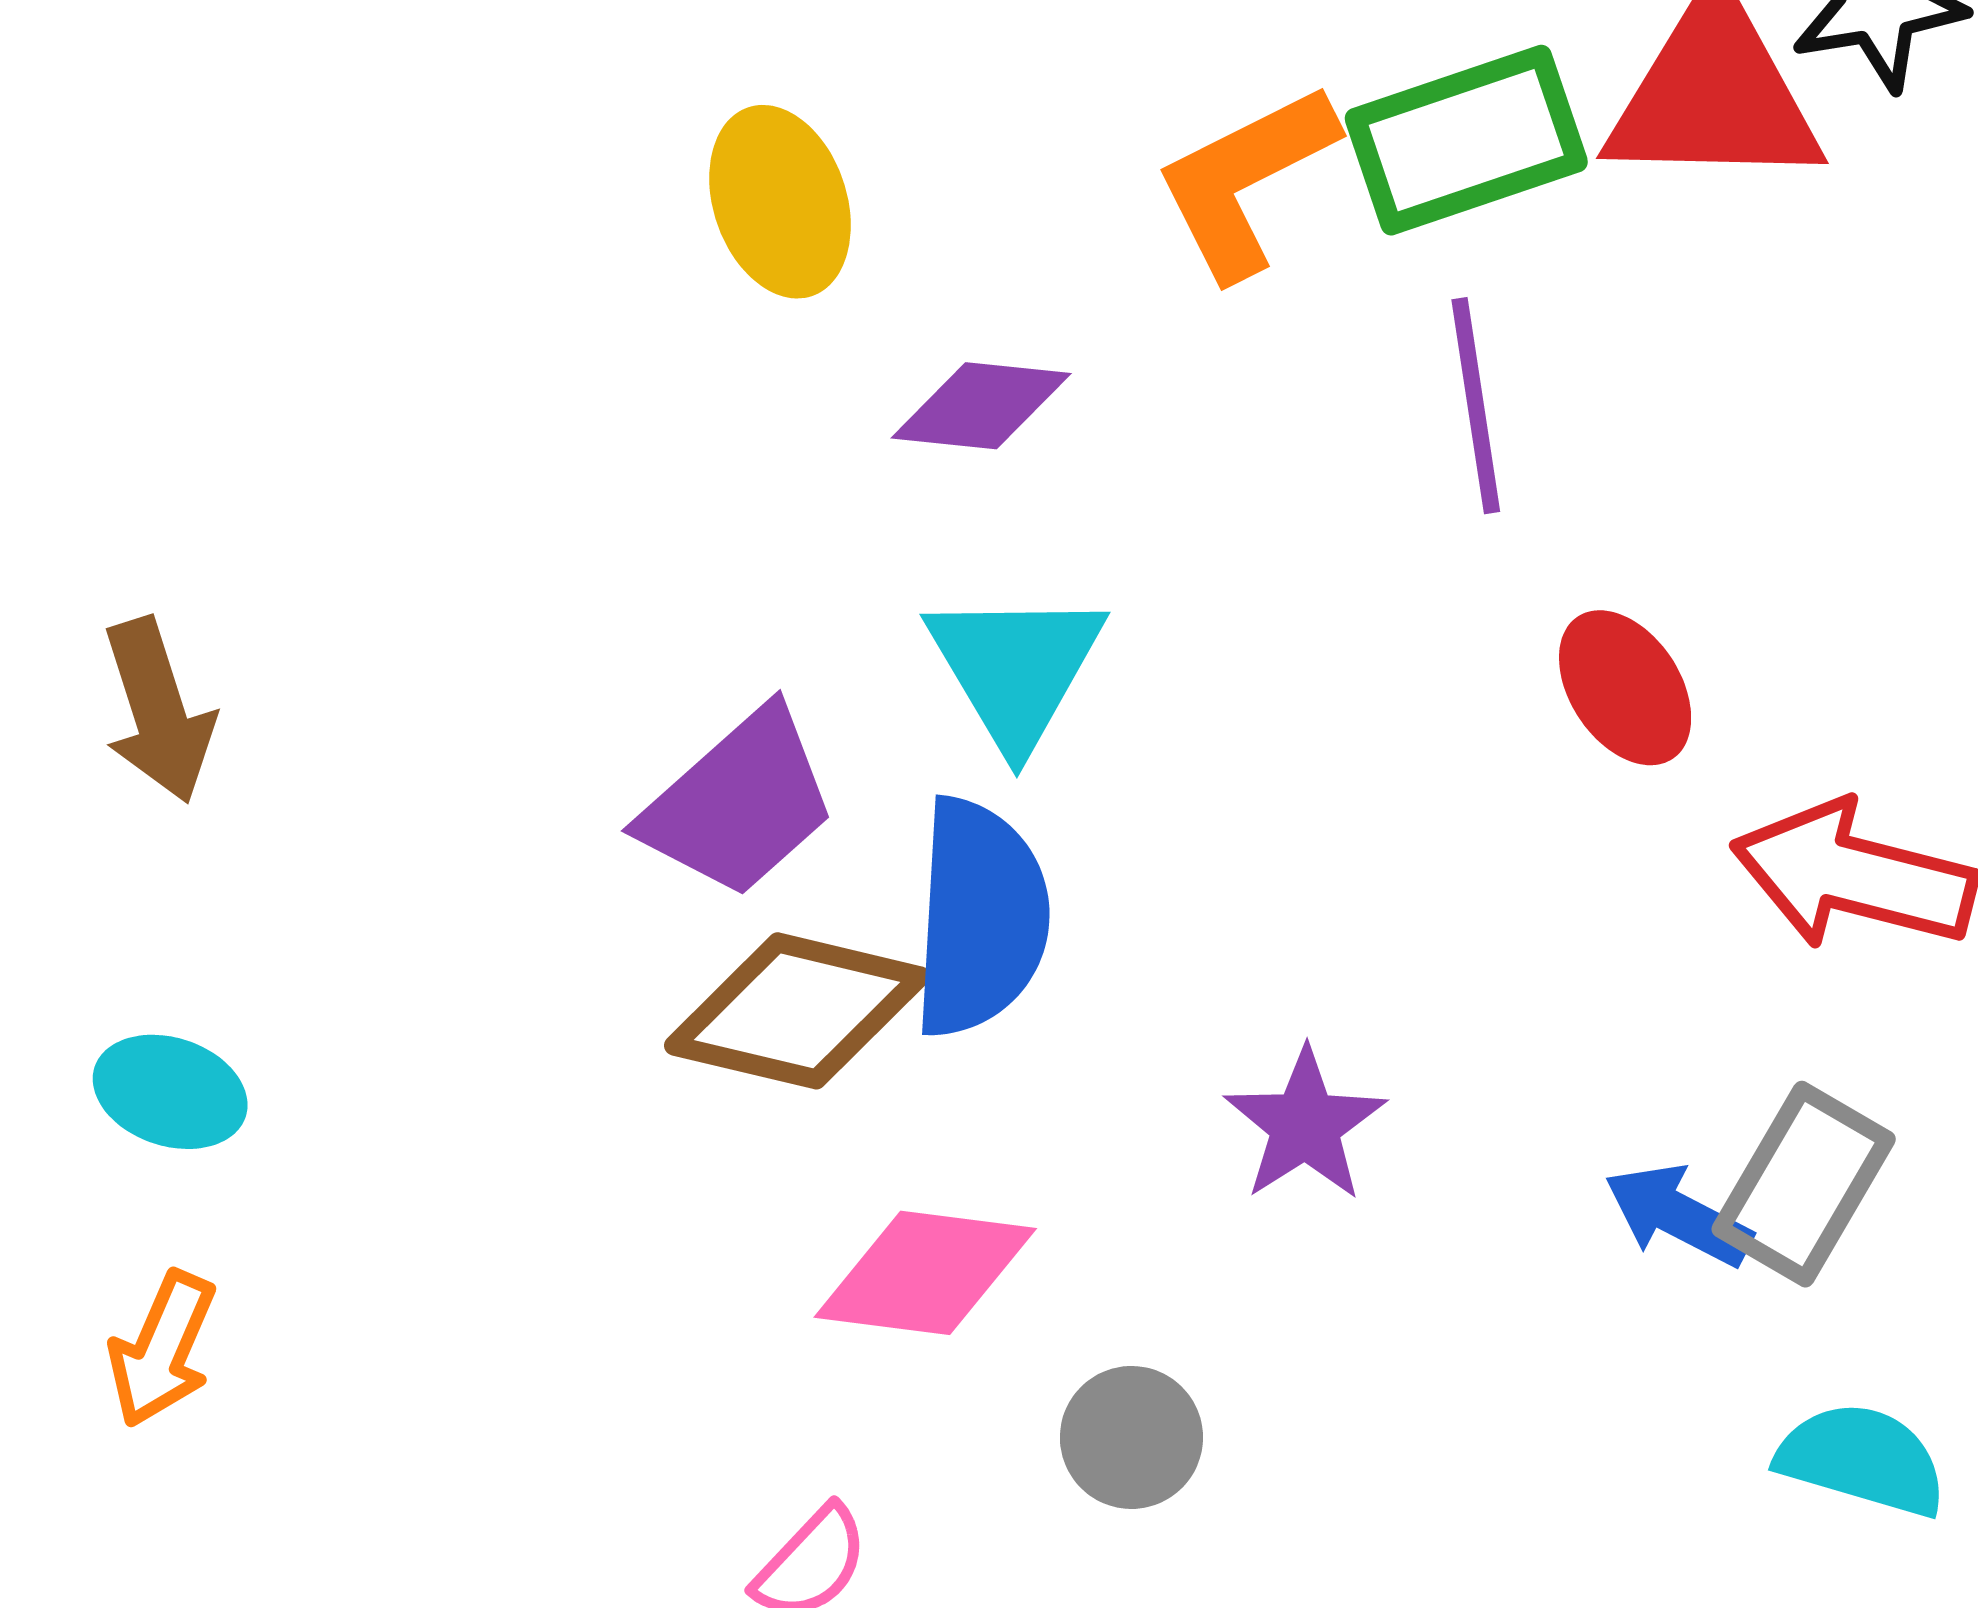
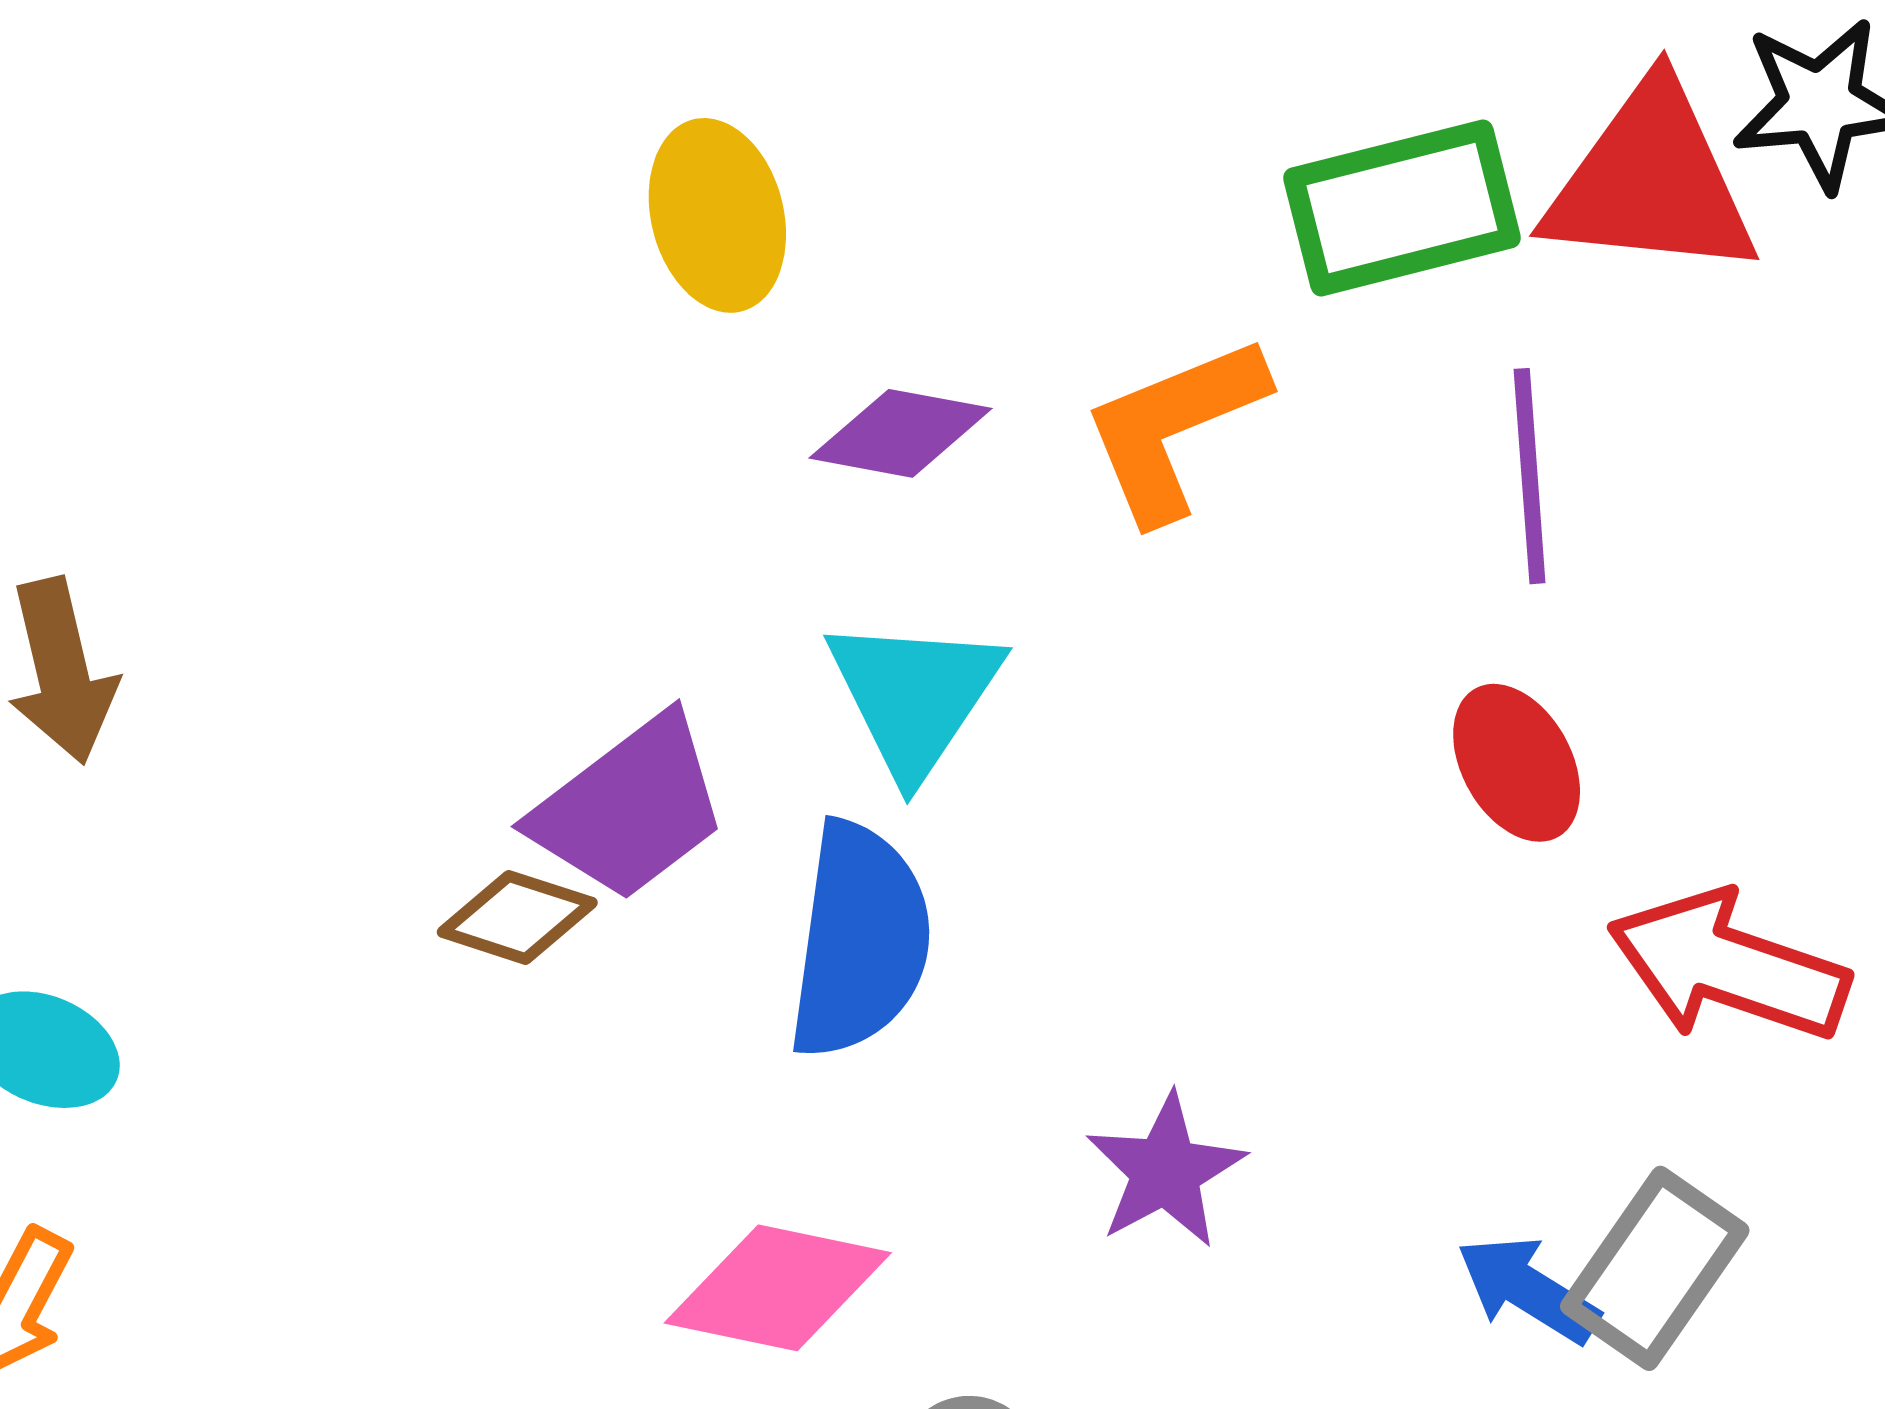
orange L-shape: (1245, 181) -> (1174, 428), moved
purple line: (1476, 406) -> (1530, 476), moved
brown diamond: (797, 1011) -> (517, 917), moved, size x0.6

